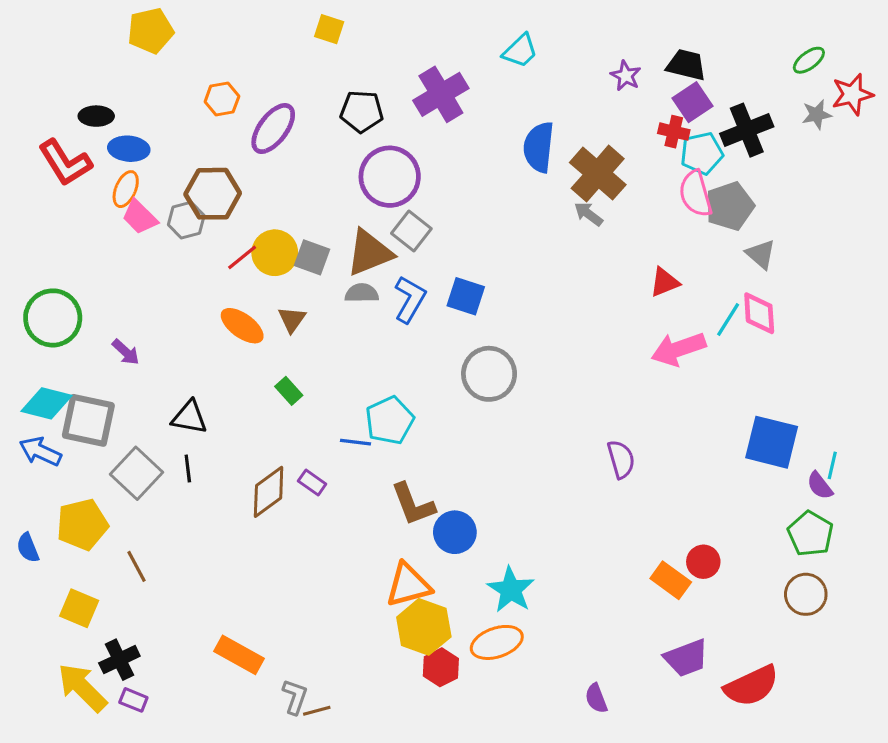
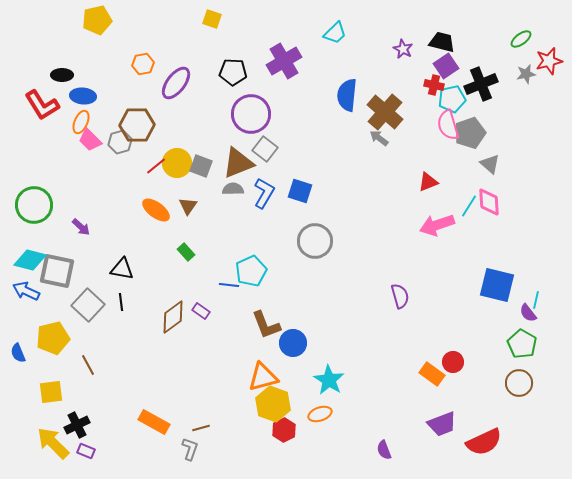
yellow square: (79, 608) -> (51, 392), turned -30
orange ellipse: (497, 642) -> (320, 414), size x0.7
brown line: (317, 711) -> (201, 428), moved

